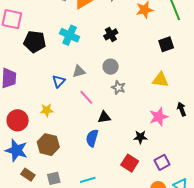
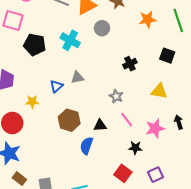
black cross: (111, 34) -> (130, 64), moved
black square: (166, 44) -> (167, 56), turned 35
gray circle: (111, 67) -> (102, 28), moved
pink line: (86, 97) -> (127, 120), moved
yellow star: (47, 110) -> (32, 102), moved
brown hexagon: (48, 145) -> (69, 120), moved

